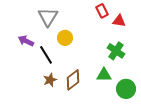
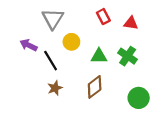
red rectangle: (102, 11) -> (103, 17), moved
green triangle: (104, 75) -> (99, 56), moved
brown diamond: (73, 80) -> (95, 87), moved

